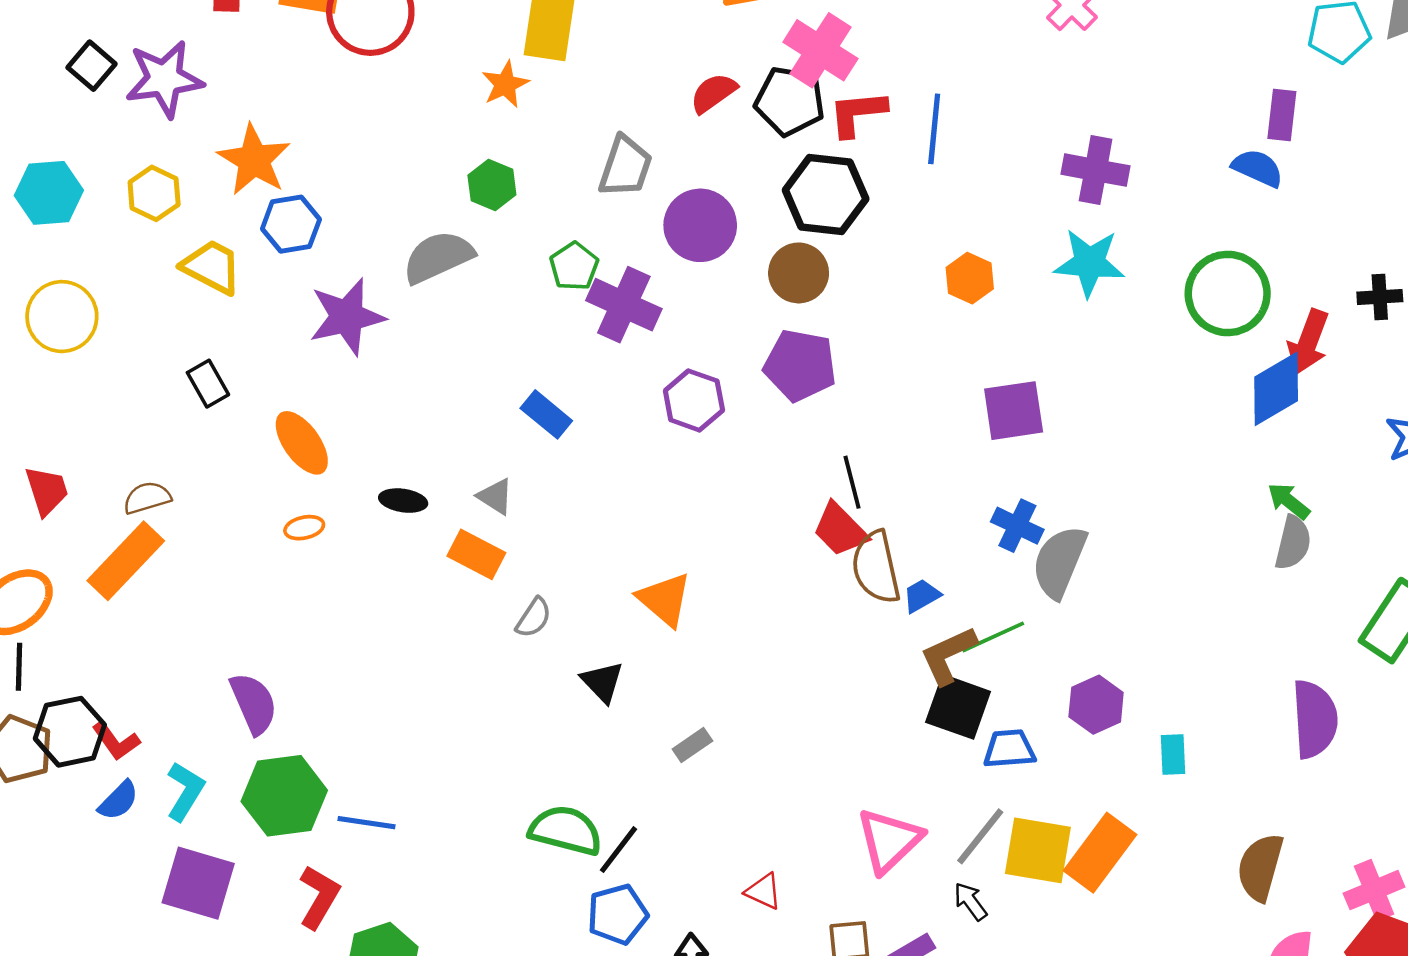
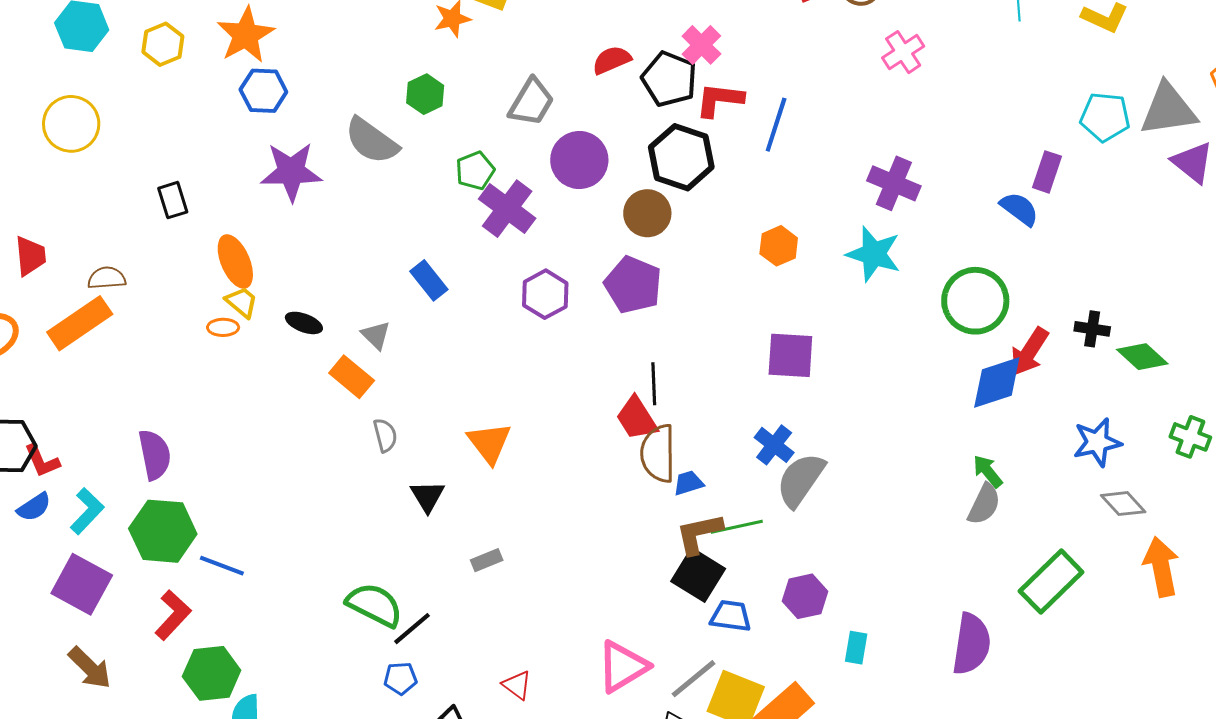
pink cross: (820, 50) -> (701, 45), size x0.7
gray semicircle: (438, 257) -> (372, 141), turned -132
yellow trapezoid: (212, 267) -> (242, 302), moved, size x0.7
gray semicircle: (534, 618) -> (385, 435), turned -60
blue pentagon: (618, 914) -> (400, 678), size x0.7

